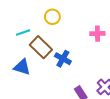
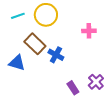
yellow circle: (52, 17) -> (46, 15), size x1.5
cyan line: (23, 32) -> (18, 16), moved

